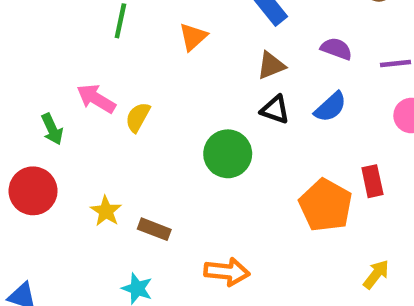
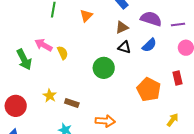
purple semicircle: (336, 49) -> (151, 19), size x1.5
yellow semicircle: (138, 117) -> (63, 53), turned 128
green arrow: (52, 129) -> (24, 60), size x1.5
red rectangle: (372, 181) -> (177, 78), moved
red circle: (33, 191) -> (16, 106), moved

